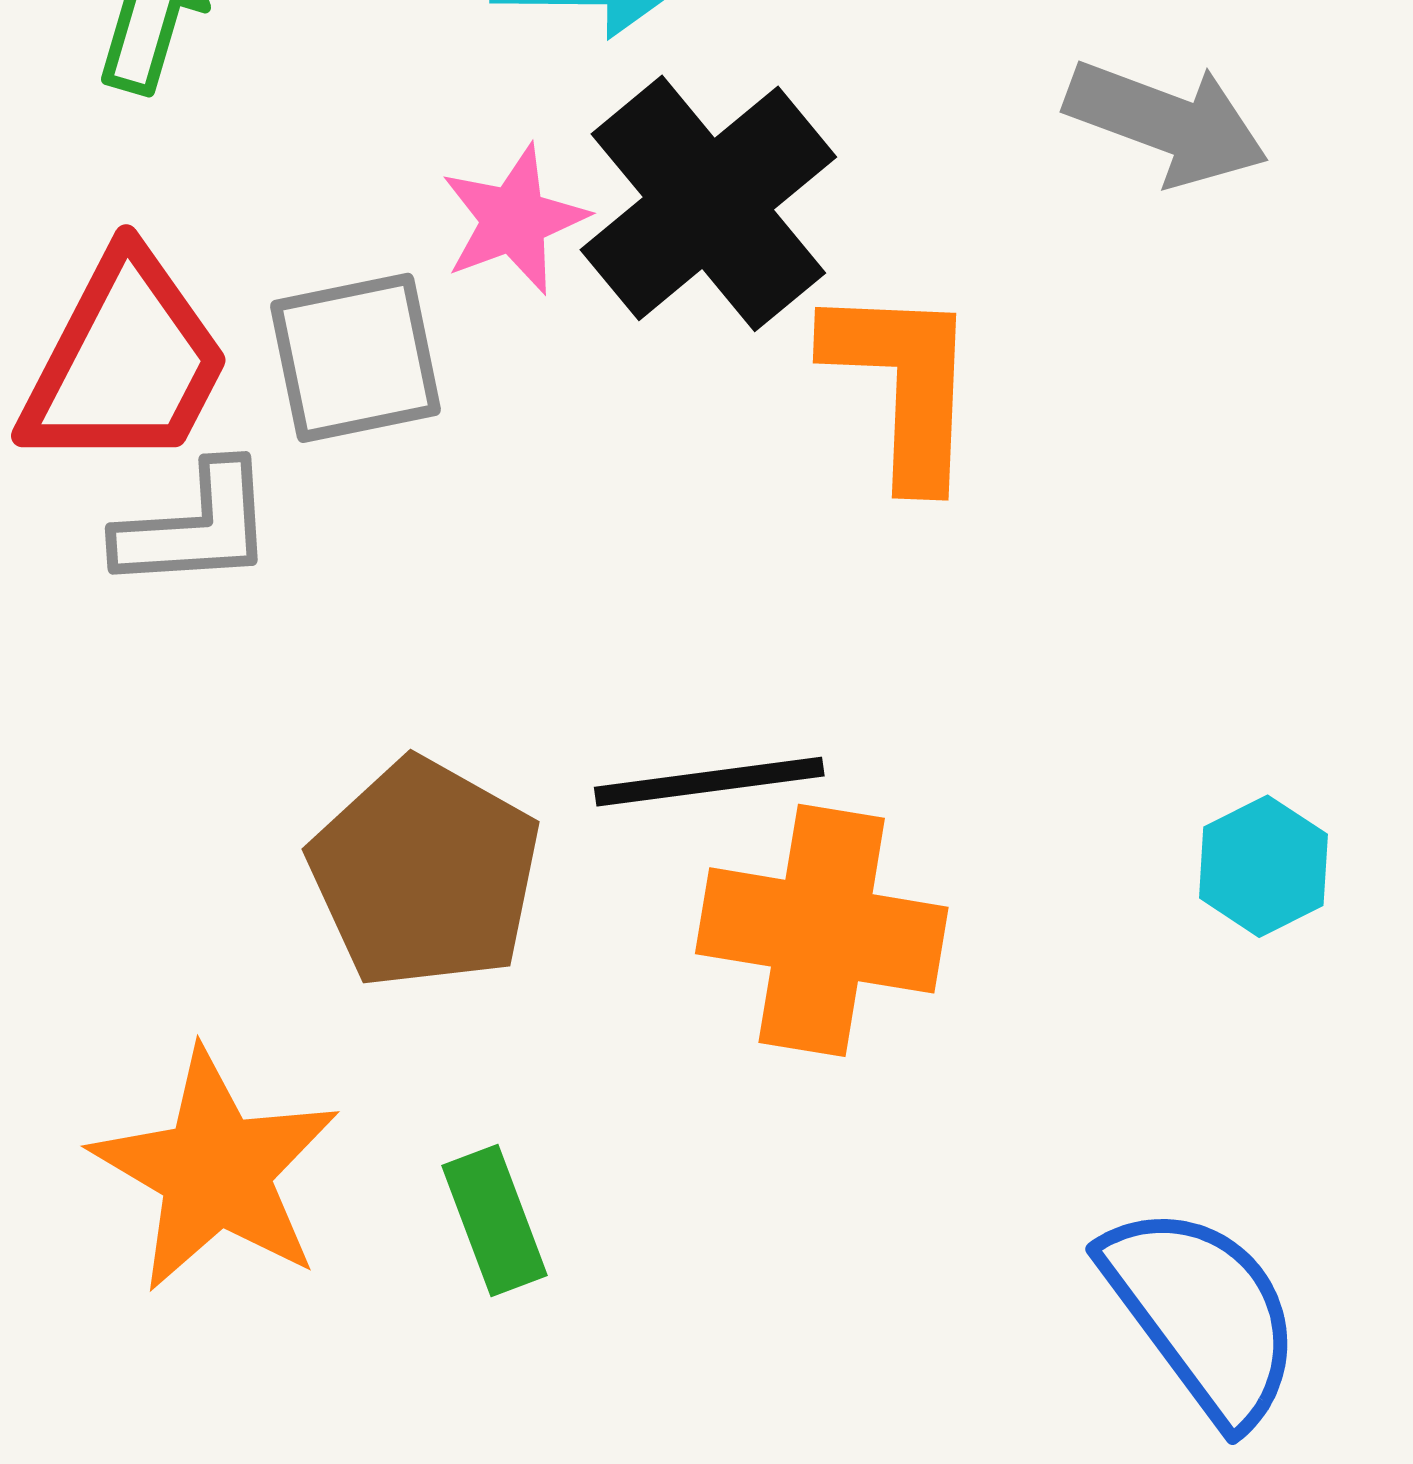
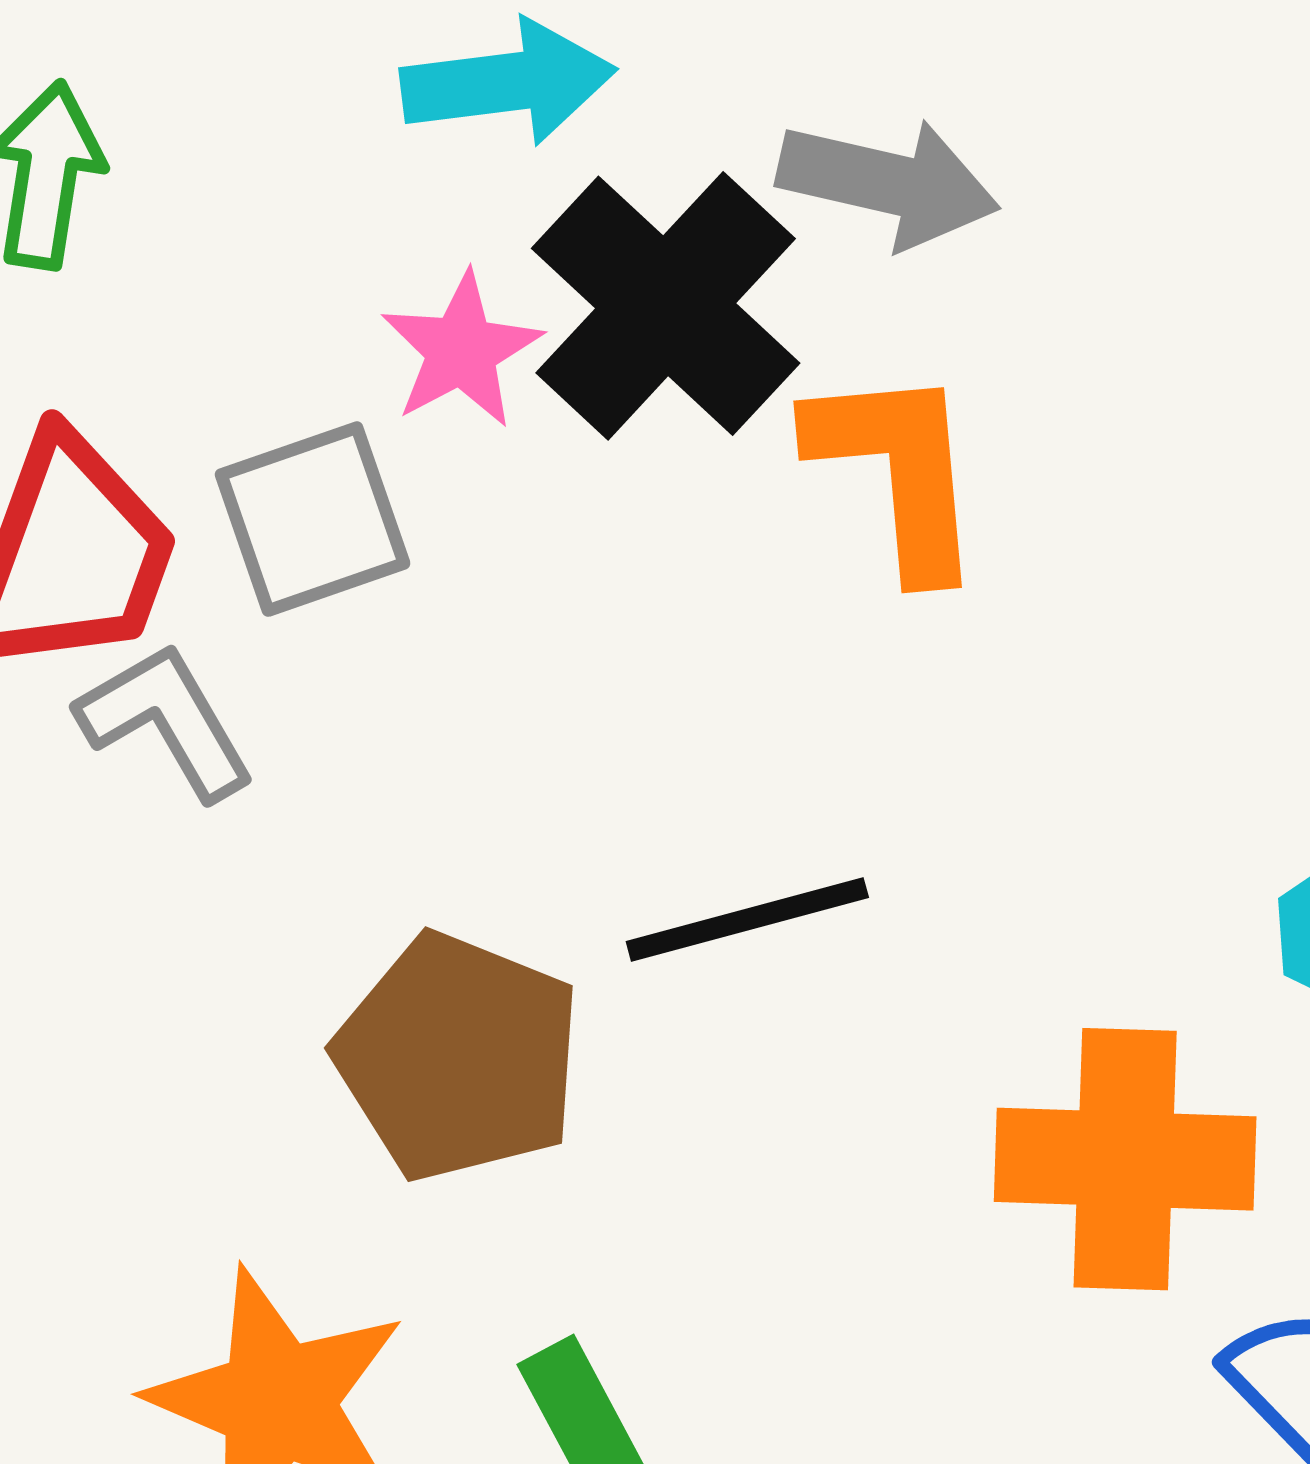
gray arrow: (1167, 123) -> (888, 183), moved
gray L-shape: (195, 527) -> (166, 721), turned -109
orange cross: (822, 930) -> (1125, 1159), moved

